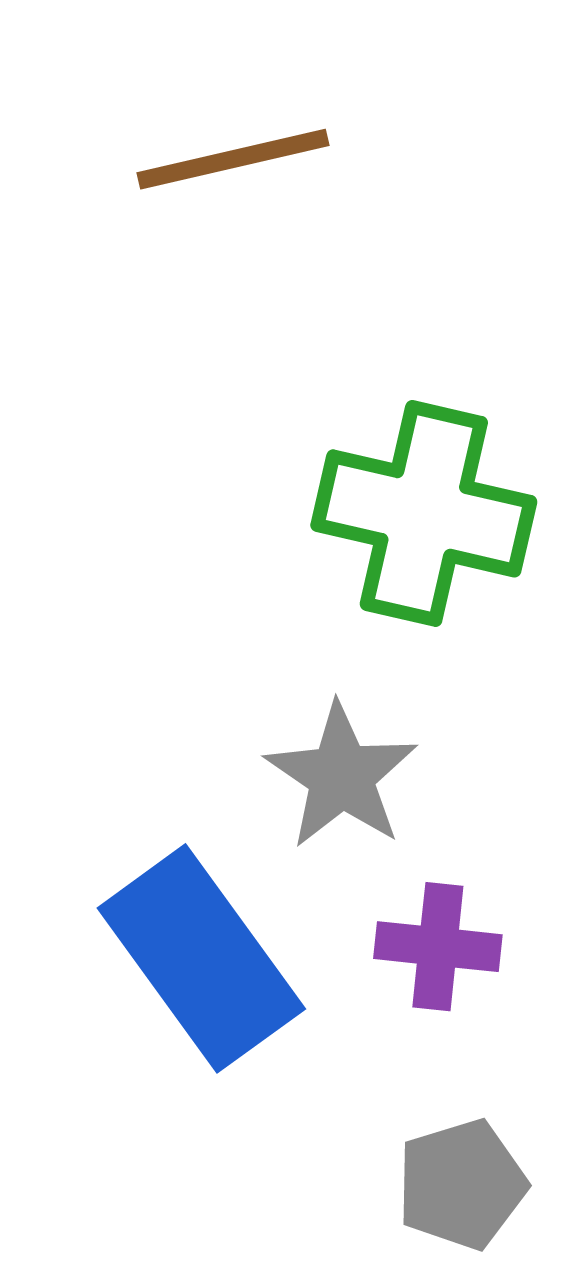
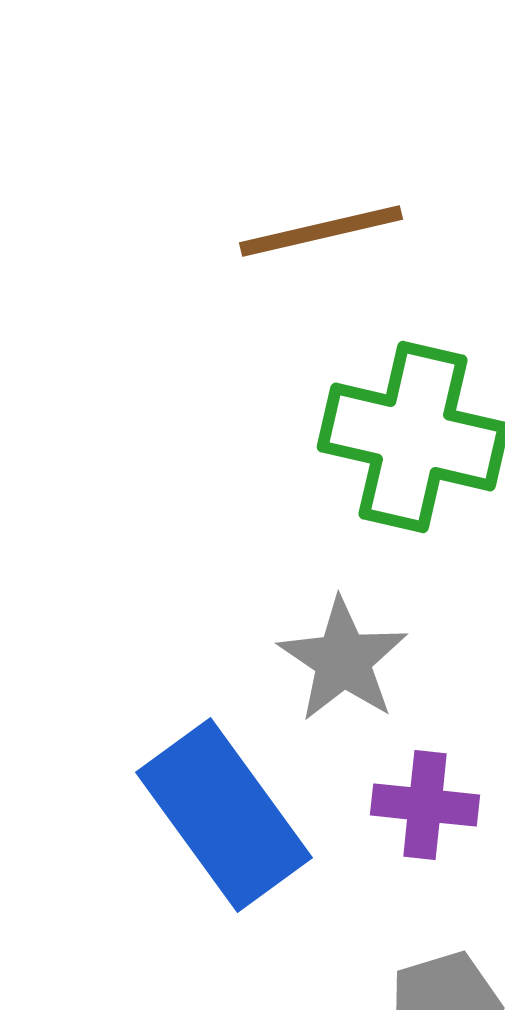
brown line: (233, 159) -> (321, 231), moved

